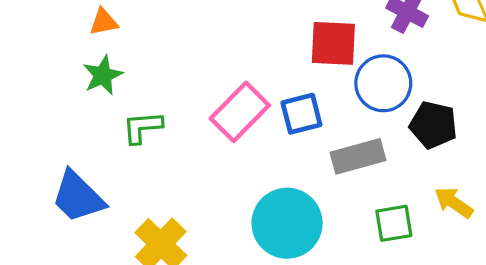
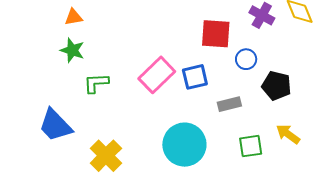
green star: (103, 75) -> (72, 50), turned -30
blue circle: (383, 83) -> (246, 59), size x0.6
gray rectangle: (358, 156) -> (229, 104), size x0.7

